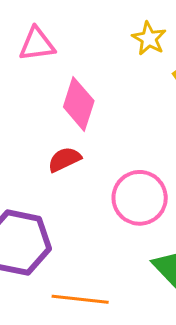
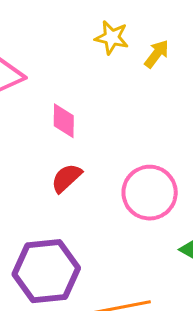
pink diamond: (79, 104) -> (64, 121), size x0.7

